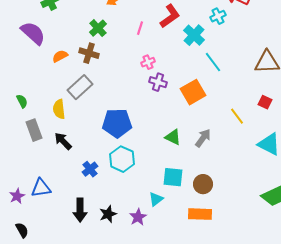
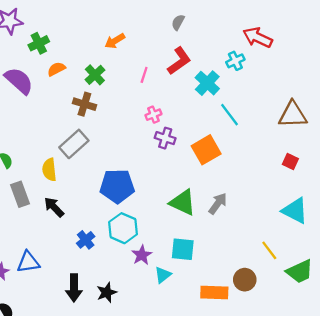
orange semicircle: (60, 56) -> (56, 69), moved
yellow line: (237, 116) -> (269, 250), moved
green triangle: (173, 137) -> (183, 202), size x1.4
brown circle: (203, 184) -> (245, 280), moved
purple star: (138, 217) -> (142, 255), moved

